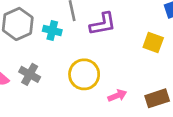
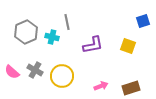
purple L-shape: (103, 24) -> (93, 45), moved
yellow circle: (84, 74) -> (62, 76), moved

